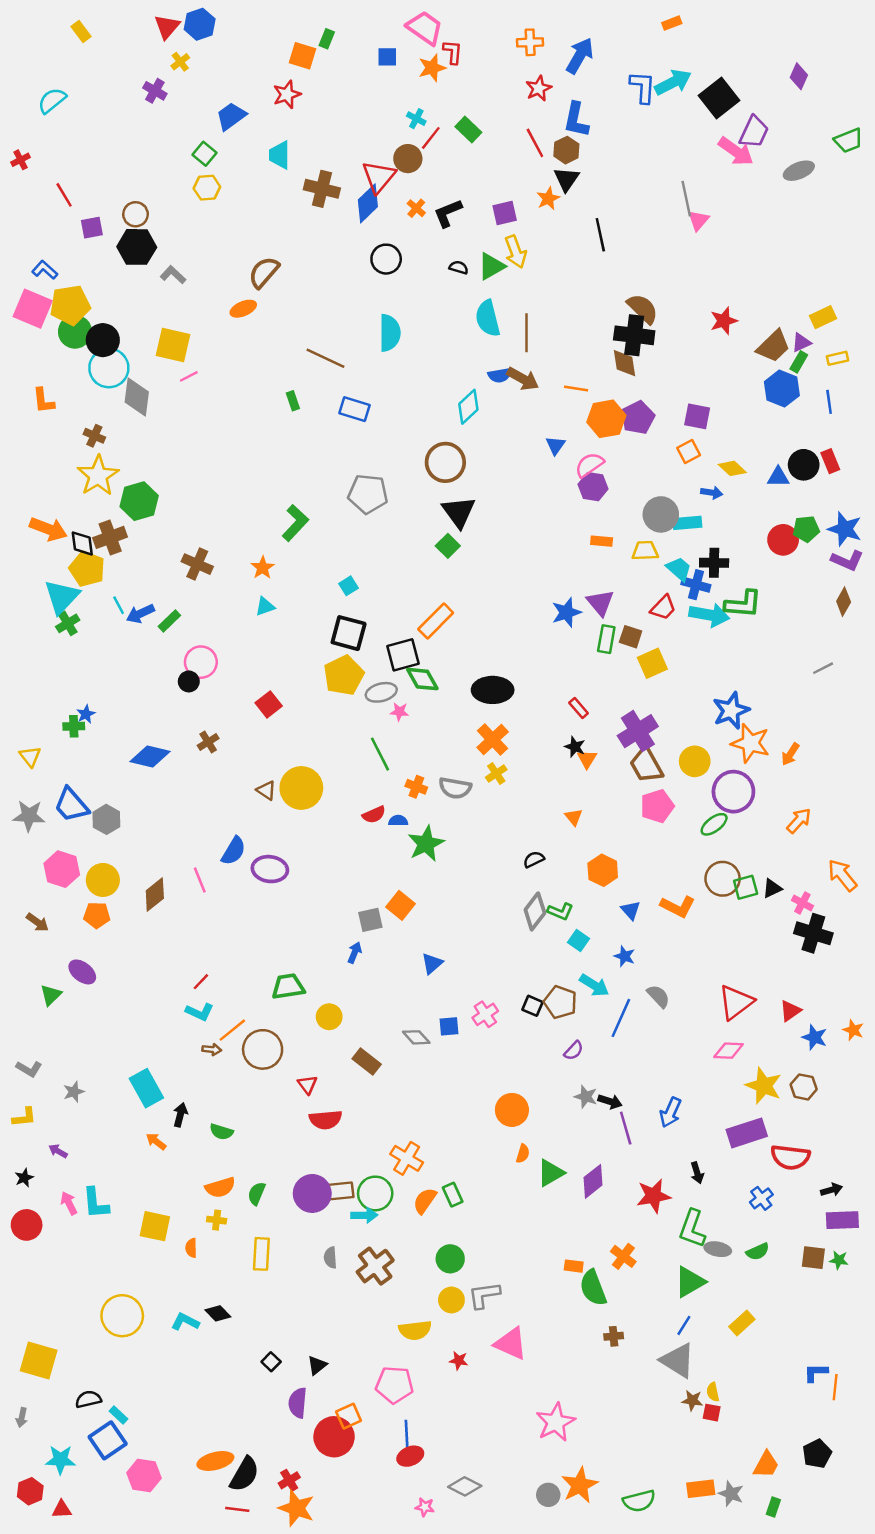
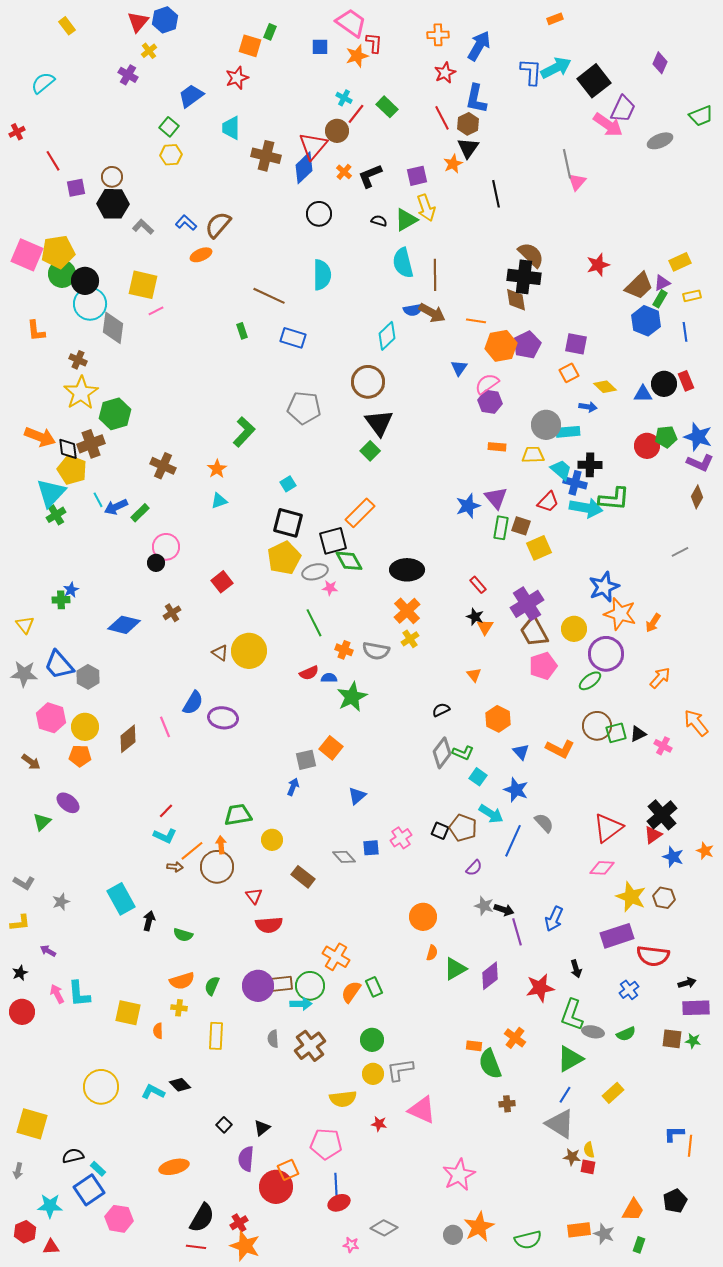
blue L-shape: (45, 270) -> (186, 223), moved
black cross: (813, 933) -> (662, 815), moved, turned 32
blue star: (625, 956) -> (516, 790), size x1.4
orange arrow: (156, 1141) -> (221, 845), moved, turned 48
orange ellipse: (215, 1461) -> (174, 1167), moved

